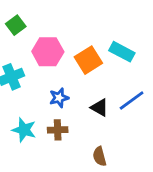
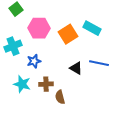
blue star: (59, 98) -> (34, 61), moved
blue line: (132, 101) -> (99, 63), turned 48
brown semicircle: (99, 156) -> (60, 97), moved

